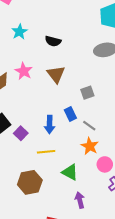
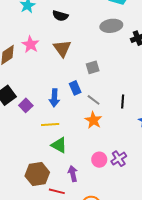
pink circle: (105, 164) -> (99, 160), moved
green triangle: (70, 172) -> (59, 145), moved
brown hexagon: (30, 182) -> (37, 174), moved
purple arrow: (80, 200) -> (73, 174), moved

